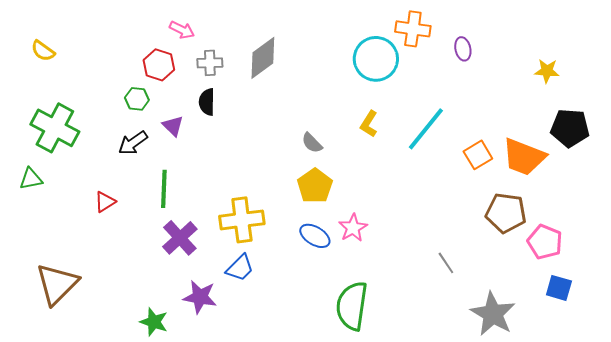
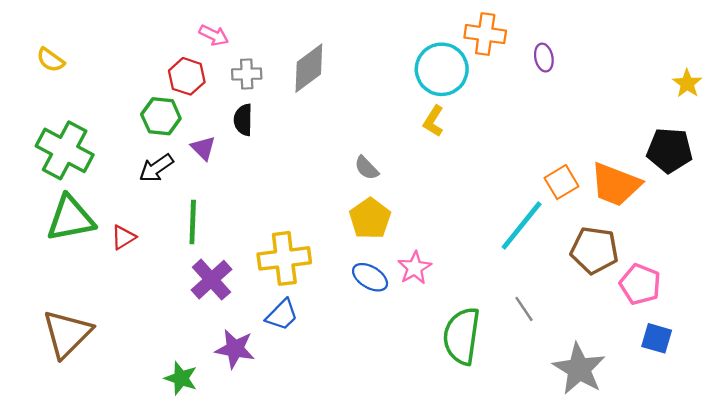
yellow star: (547, 71) -> (687, 83), moved, turned 30
green hexagon: (137, 99) -> (161, 116), size x1.4
yellow L-shape: (369, 124) -> (433, 121), moved
cyan line: (426, 129) -> (522, 226), moved
green triangle: (31, 179) -> (70, 218), moved, size x1.8
green semicircle: (352, 306) -> (462, 336), moved

